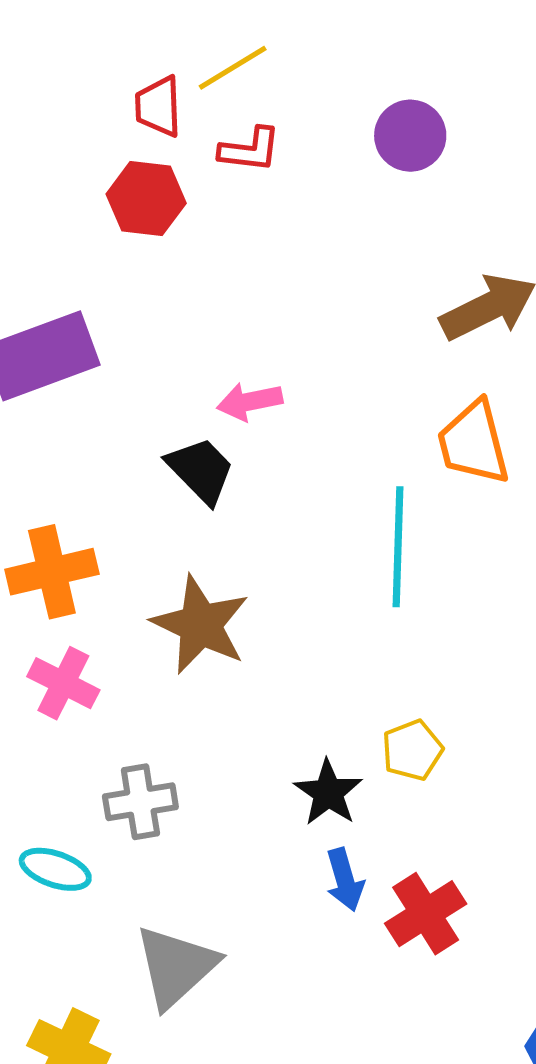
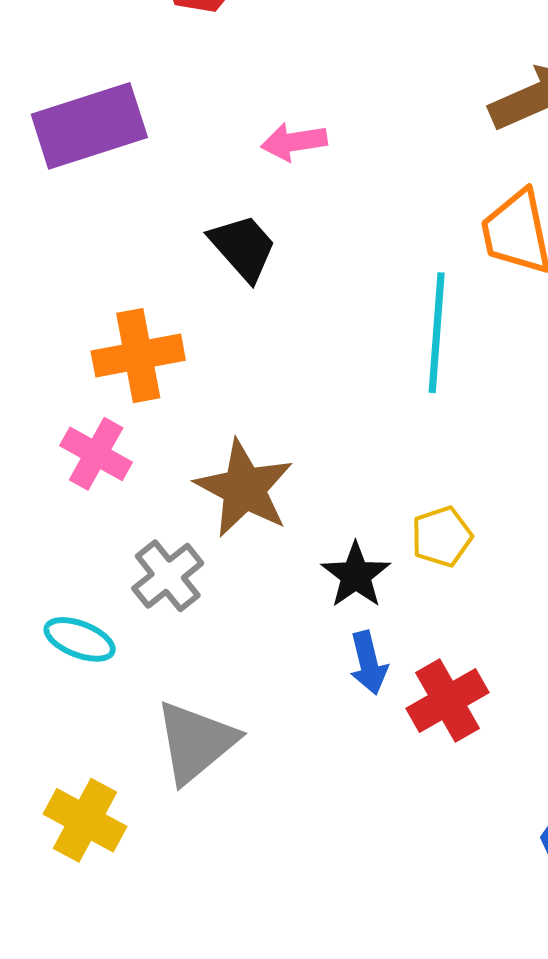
pink arrow: (250, 401) -> (294, 142), moved
orange cross: (52, 572) -> (138, 356), moved
brown star: (200, 625) -> (244, 488), moved
gray cross: (140, 802) -> (168, 576), turned -32

